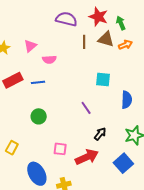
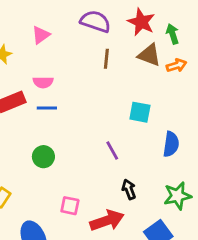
brown line: (84, 42) -> (106, 59), moved
pink triangle: (30, 46) -> (41, 35), moved
pink semicircle: (49, 59) -> (43, 82), moved
black arrow: (100, 134) -> (129, 189), turned -64

